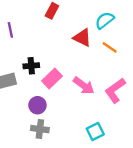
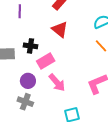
red triangle: (82, 38) -> (60, 29), moved
pink arrow: (84, 86) -> (57, 83), moved

